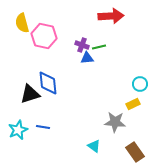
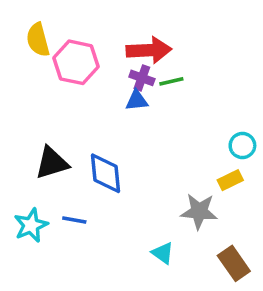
red arrow: (111, 16) -> (149, 50), moved
blue triangle: (87, 58) -> (137, 100), moved
blue diamond: (48, 83) -> (105, 173), moved

